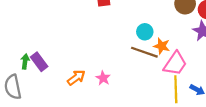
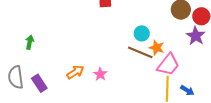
green arrow: (25, 61) -> (30, 42), moved
purple rectangle: (39, 62) -> (39, 83), moved

